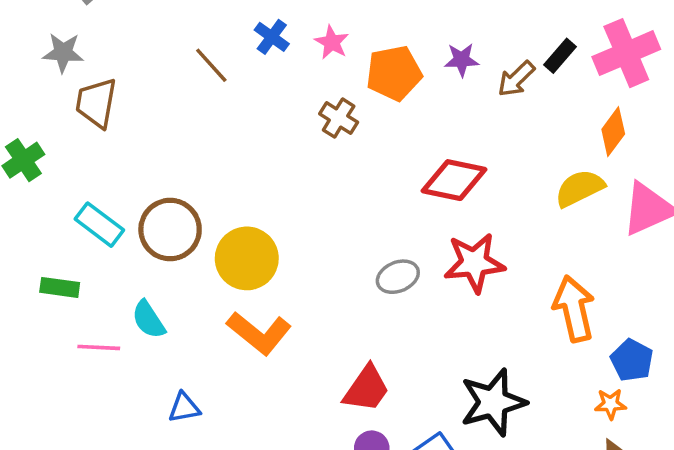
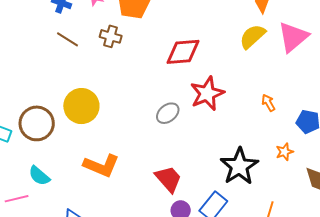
brown line: (211, 65) -> (67, 39), moved
yellow circle: (247, 258) -> (81, 106), moved
orange arrow: (574, 309) -> (268, 103), size x0.5
red trapezoid: (366, 389) -> (168, 179), turned -60
orange star: (611, 404) -> (285, 152), moved

